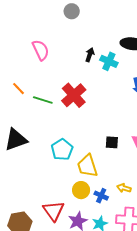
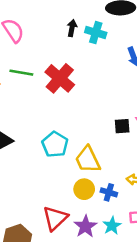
green line: (43, 100) -> (21, 73), moved
black square: (112, 142) -> (122, 126), moved
red triangle: (54, 211) -> (55, 218), turned 30

